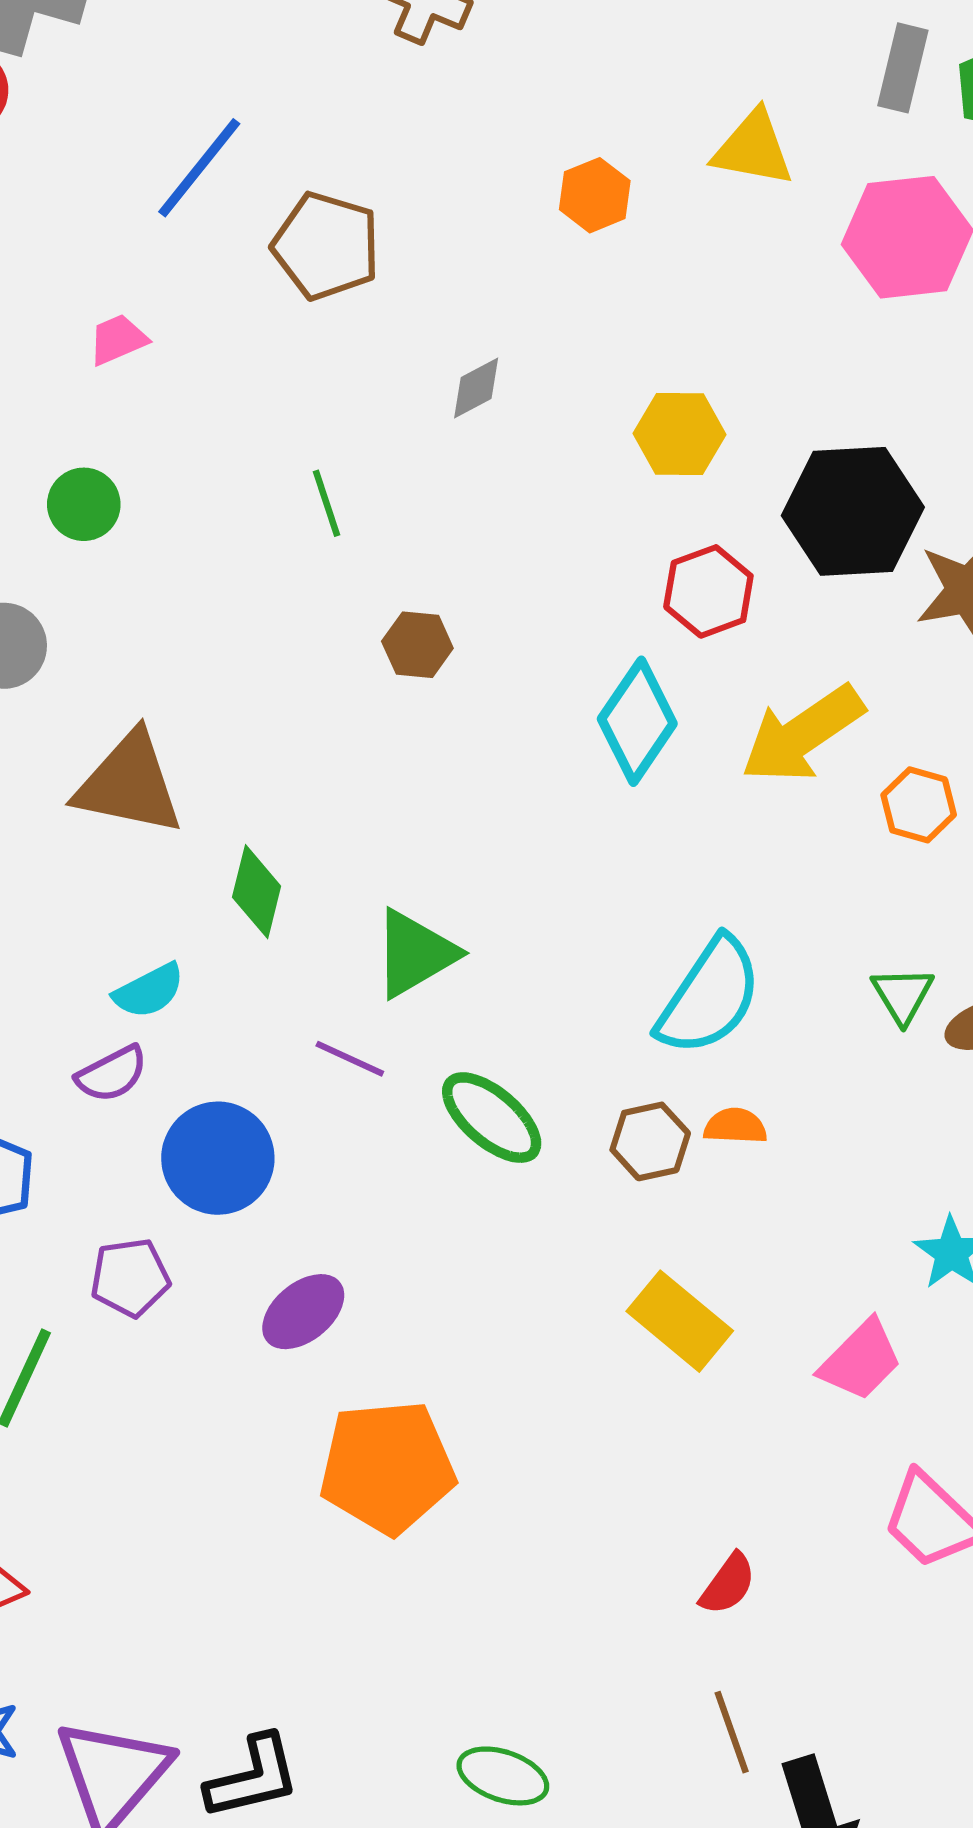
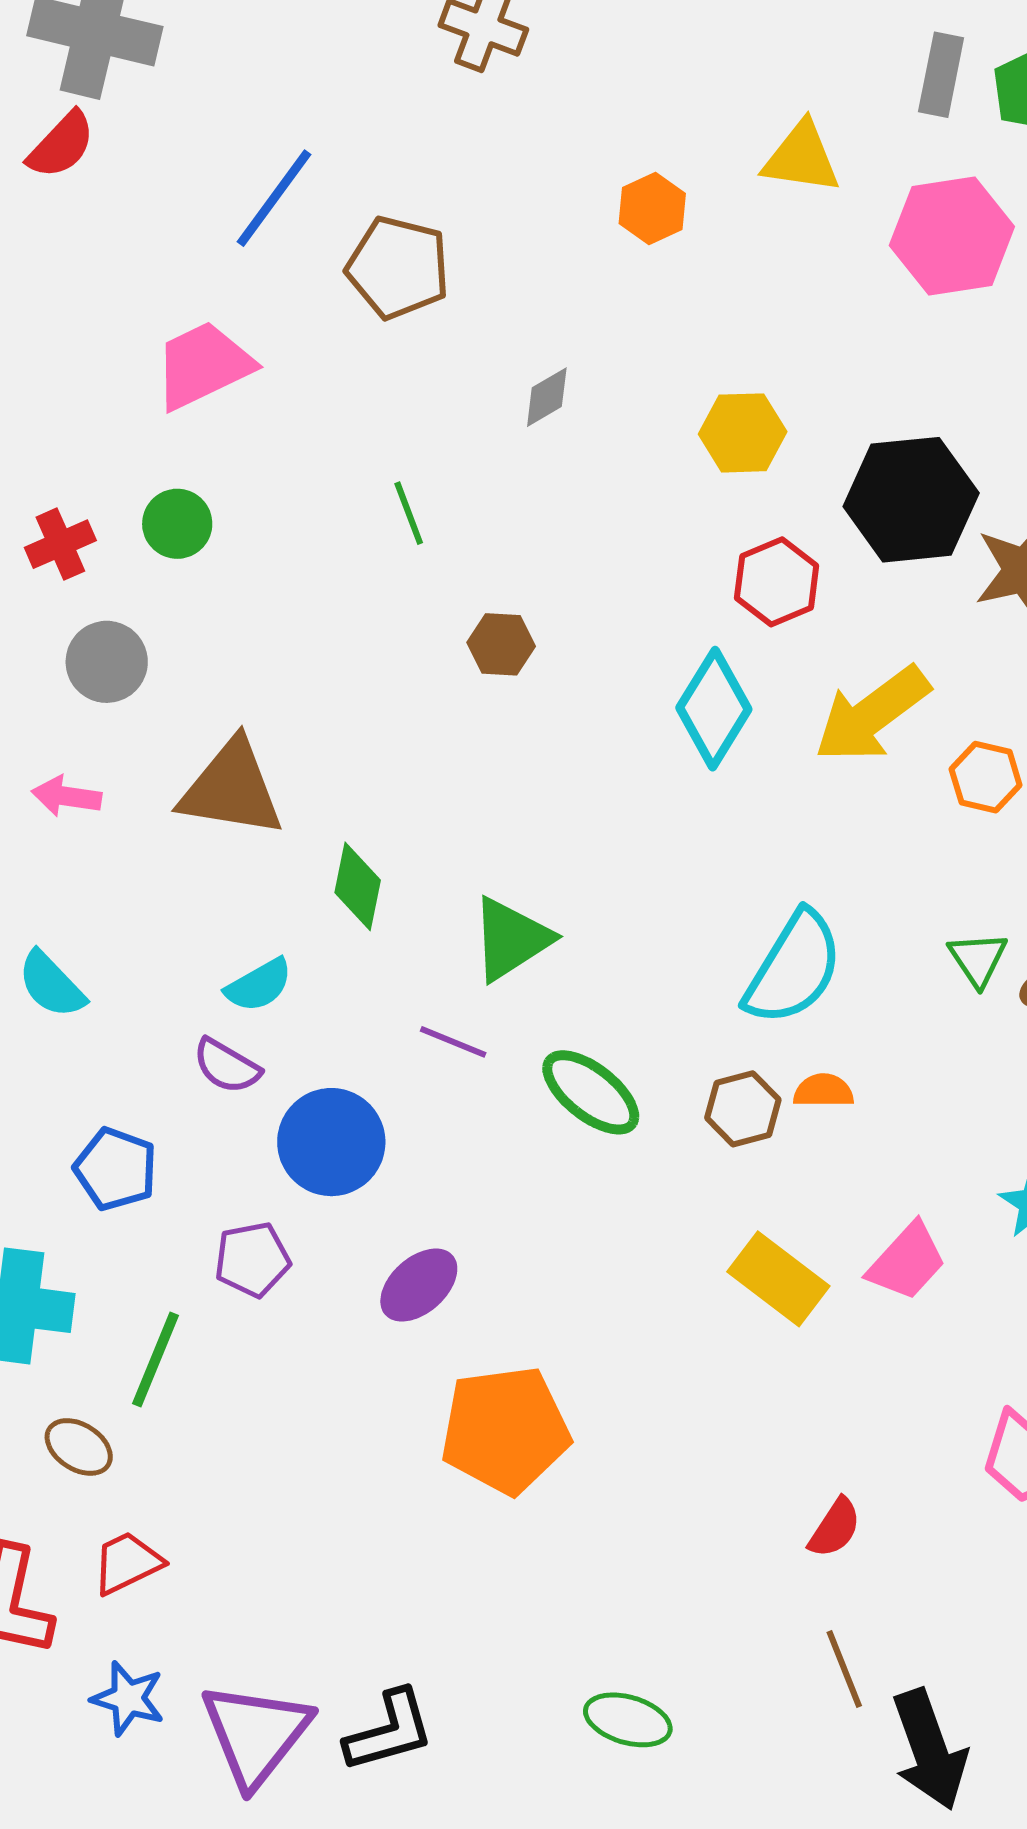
pink trapezoid: (118, 340) -> (203, 365), size x1.8
purple semicircle: (112, 1074) -> (227, 1066), turned 60
pink trapezoid: (861, 1360) -> (907, 1262), moved

